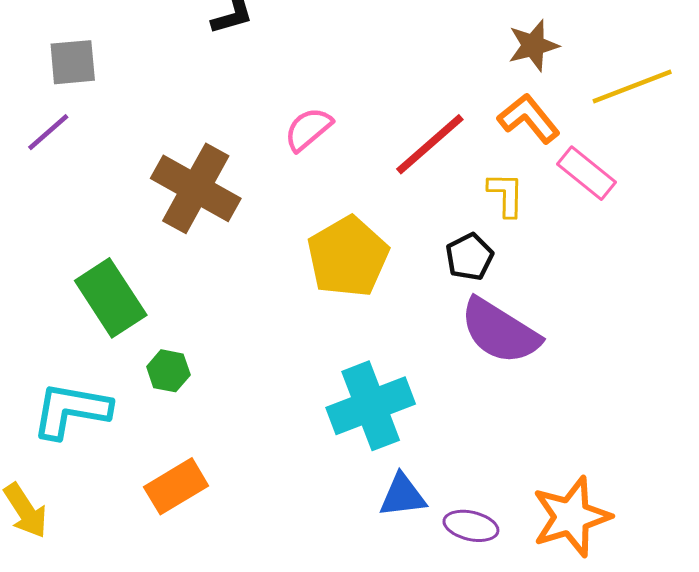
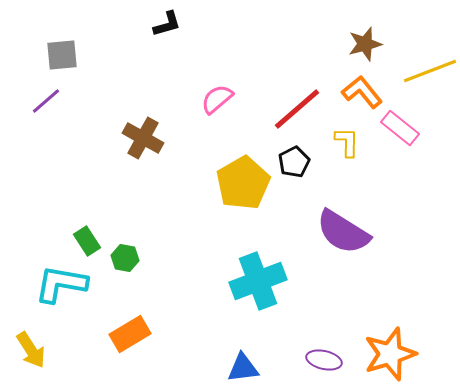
brown cross: (196, 188) -> (143, 138), size x0.7
black pentagon: (469, 257) -> (294, 162), moved
green rectangle: (111, 298) -> (87, 241), moved, size x0.6
blue triangle: (403, 495) -> (243, 368), moved

